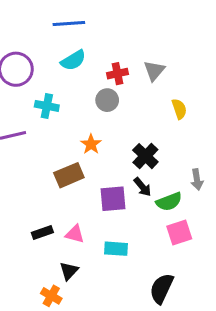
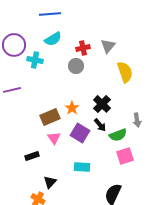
cyan cross: (47, 106) -> (35, 60), moved
yellow semicircle: (179, 109) -> (125, 72), size x1.5
orange star: (91, 144) -> (72, 108), moved
purple square: (113, 199) -> (80, 133), turned 36
pink triangle: (75, 234) -> (54, 138), moved, turned 40

